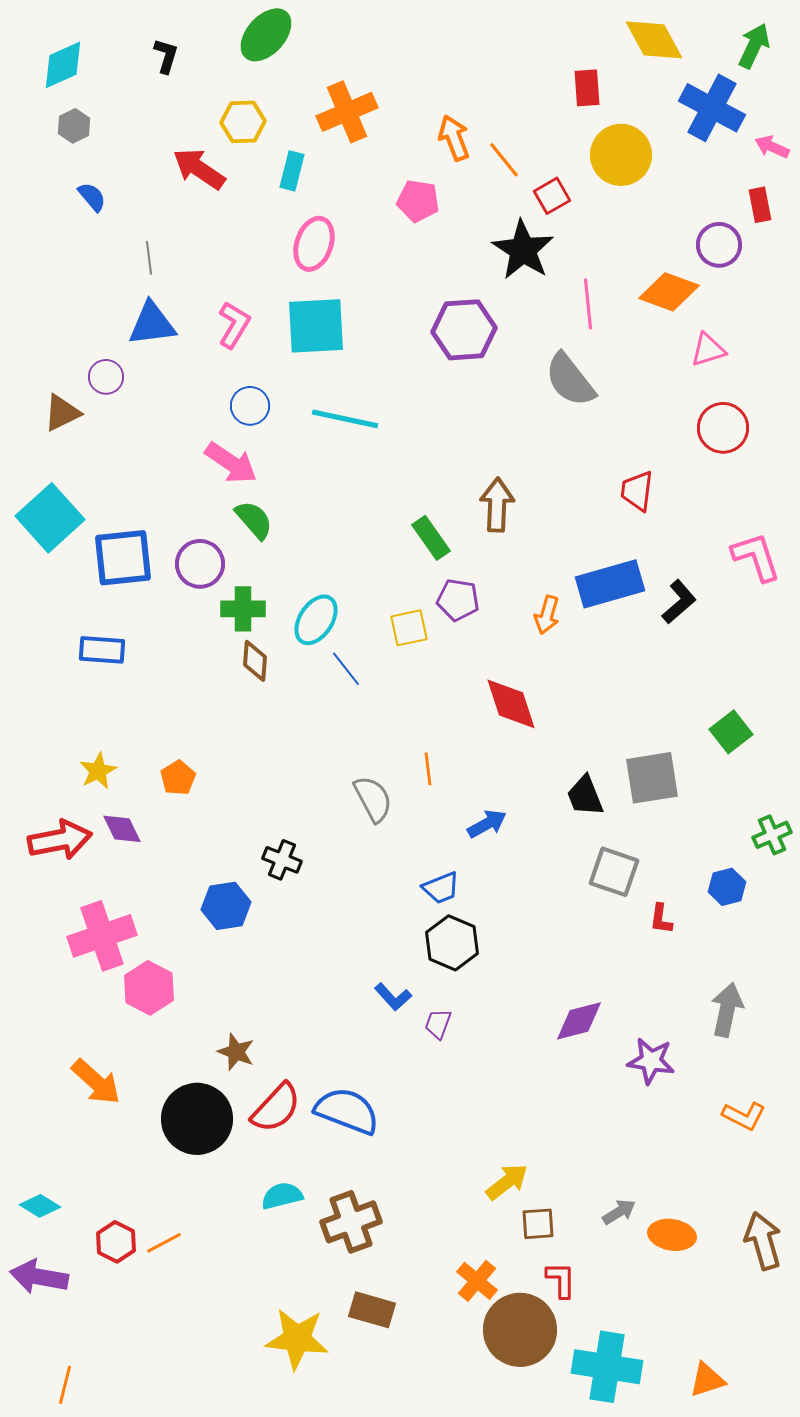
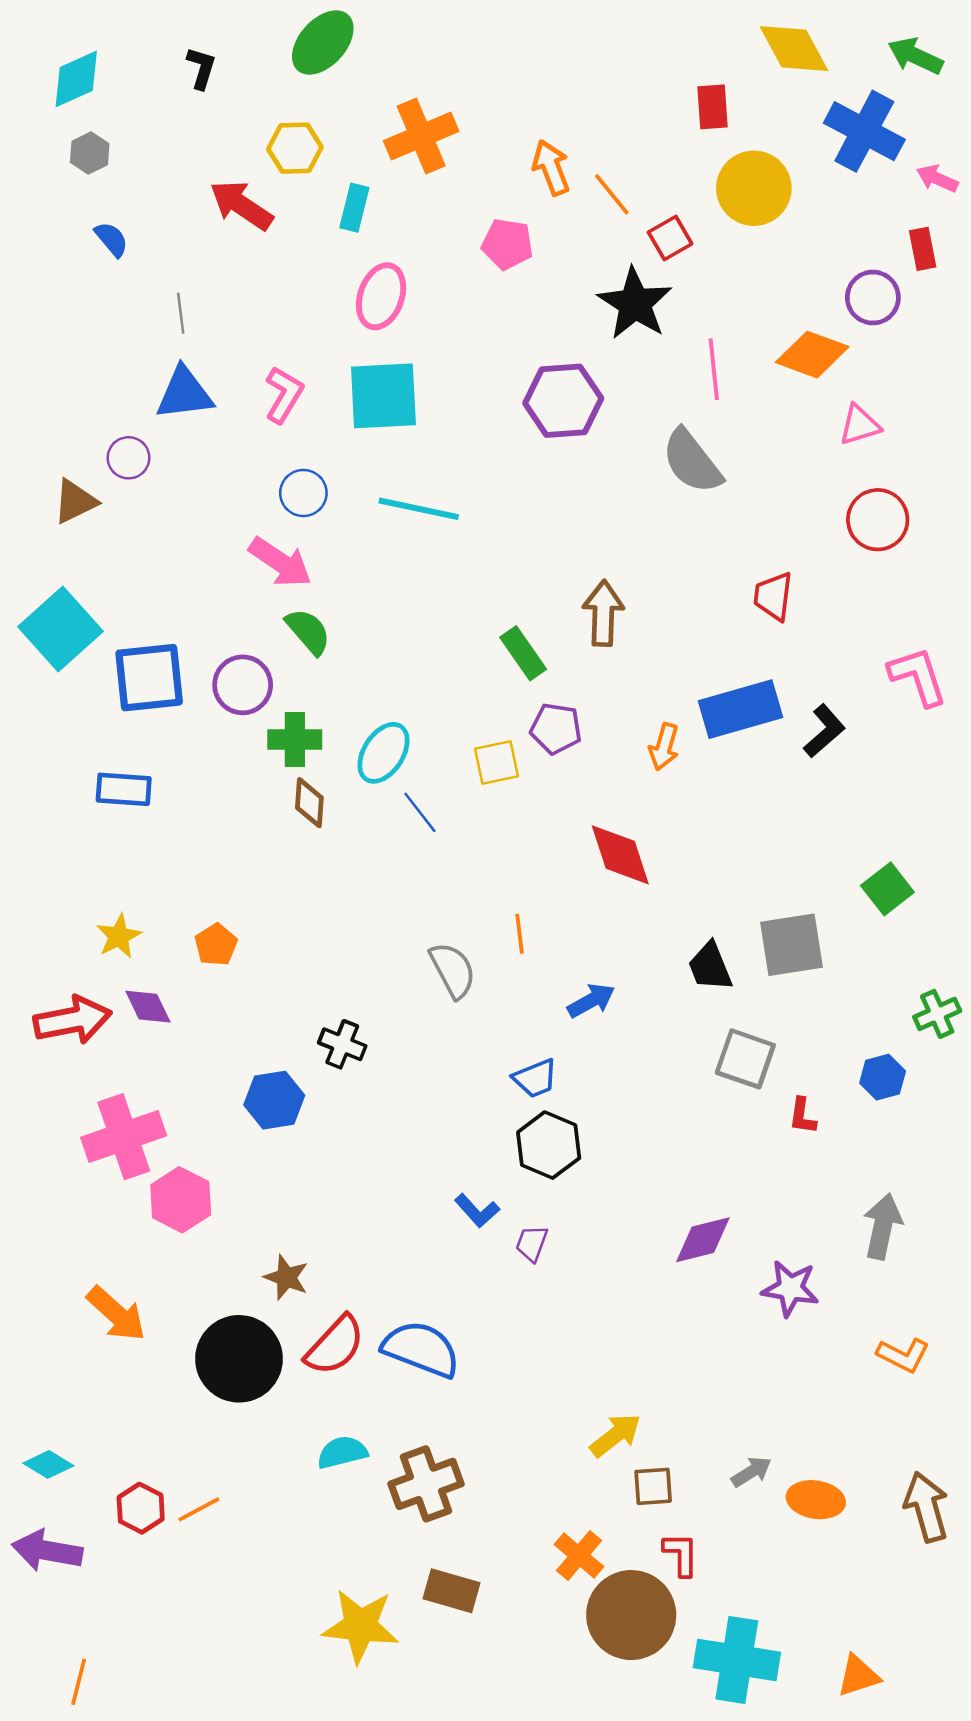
green arrow: (754, 46) -> (915, 56), turned -90

